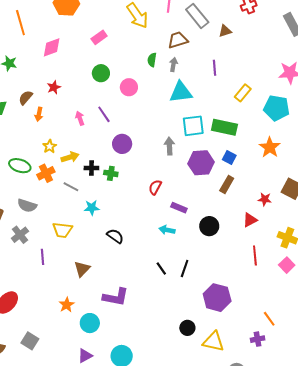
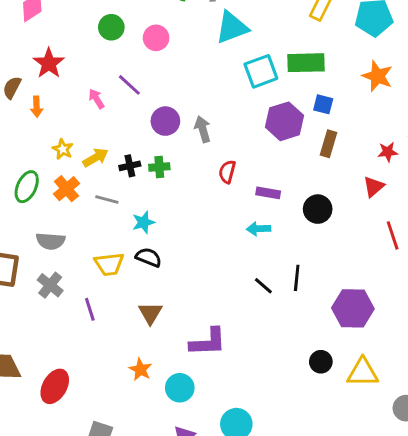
red star: (54, 87) -> (49, 63), size x1.5
gray arrow: (169, 146) -> (203, 129), moved
green ellipse: (20, 166) -> (27, 187), turned -70
black semicircle: (115, 236) -> (149, 257), moved

